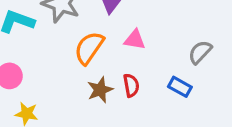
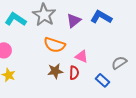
pink triangle: (135, 40) -> (82, 56), moved
orange semicircle: (89, 48) -> (54, 45), turned -120

